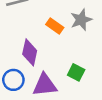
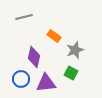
gray star: (81, 20) -> (75, 50), moved

